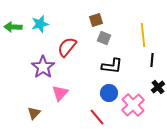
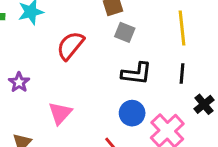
black line: (152, 60) -> (182, 73), moved
purple star: (43, 67) -> (19, 82), moved, size x0.6

